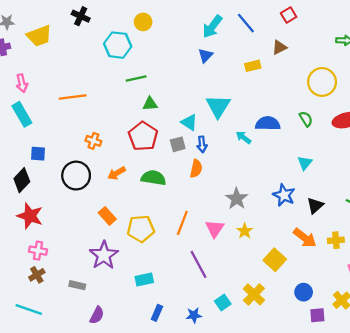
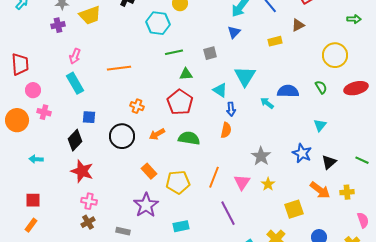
pink arrow: (22, 83) -> (75, 56), turned 35
gray square: (178, 144) -> (210, 53), moved
yellow square: (275, 260) -> (294, 209), turned 30

